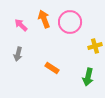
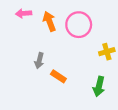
pink arrow: (21, 25) -> (24, 13), moved, turned -48
gray arrow: (18, 54) -> (39, 61), moved

